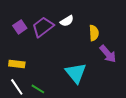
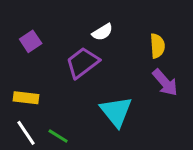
purple trapezoid: (43, 27) -> (83, 63), moved
yellow semicircle: (94, 33) -> (157, 46), moved

